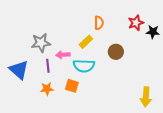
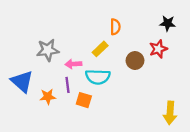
red star: (136, 23) -> (158, 49), moved
black star: (153, 32) -> (168, 23), moved
purple line: (48, 66) -> (67, 85), moved
orange star: (47, 89) -> (48, 97), moved

